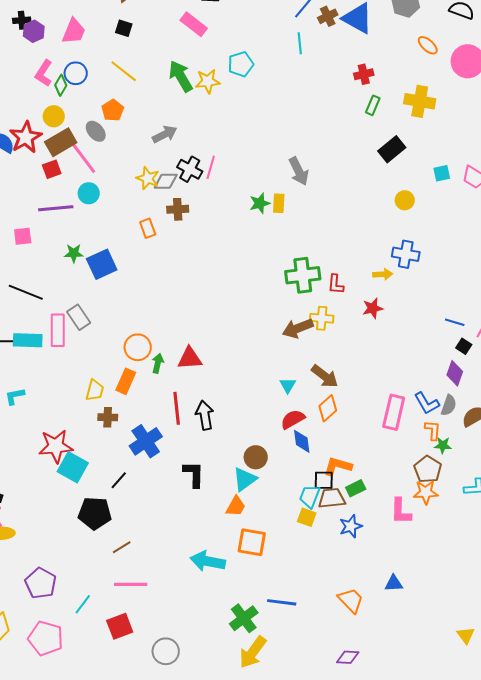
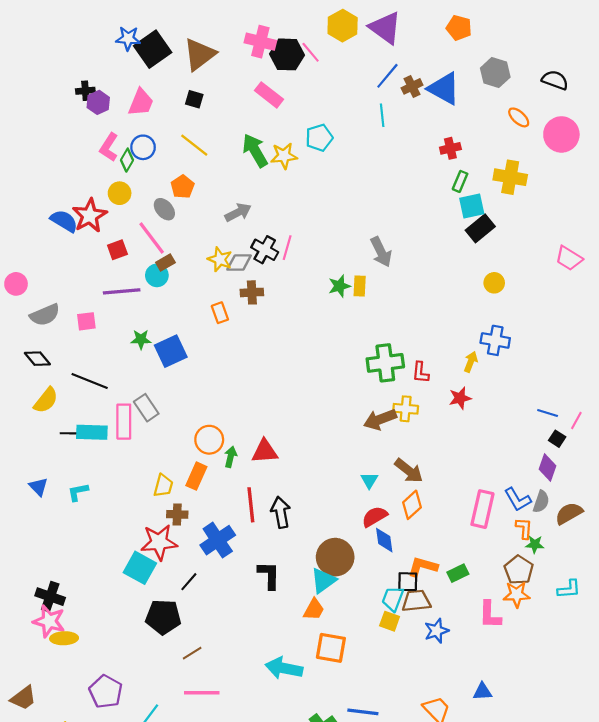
brown rectangle: (61, 142) -> (165, 263), moved, size x0.6
cyan square: (442, 173) -> (472, 206), moved, size x1.4
yellow arrow: (383, 274) -> (471, 362), turned -66
red star: (56, 446) -> (159, 542), moved
brown circle: (256, 457) -> (335, 557), size x1.5
green rectangle: (356, 488) -> (458, 573), moved

